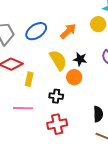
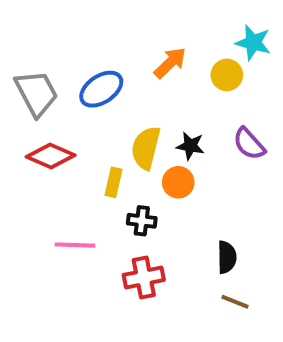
orange arrow: (68, 31) -> (170, 63), moved
yellow semicircle: (58, 60) -> (146, 148), turned -135
yellow rectangle: (29, 79) -> (113, 182), moved

